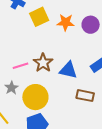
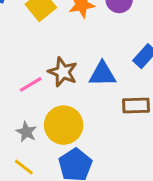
gray star: (11, 88) -> (26, 132), moved

